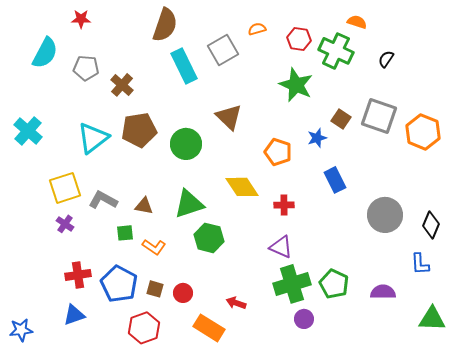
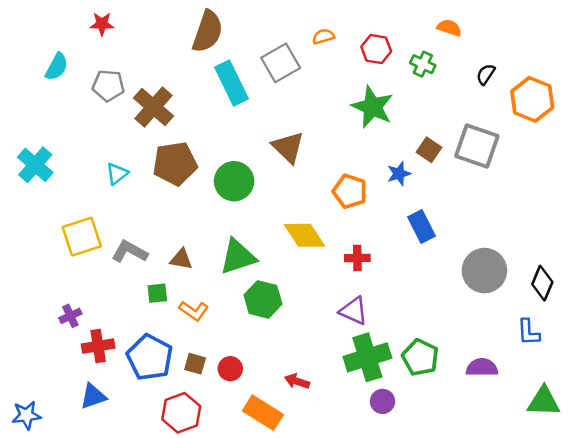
green cross: (336, 51) -> (423, 64), size x0.6
cyan semicircle: (45, 53) -> (57, 67), size x0.7
brown cross: (122, 85) -> (154, 107), size x1.4
orange hexagon: (423, 132) -> (532, 99), moved
cyan triangle: (93, 138) -> (117, 174), size x0.6
purple cross: (65, 224) -> (70, 316), moved, turned 30

